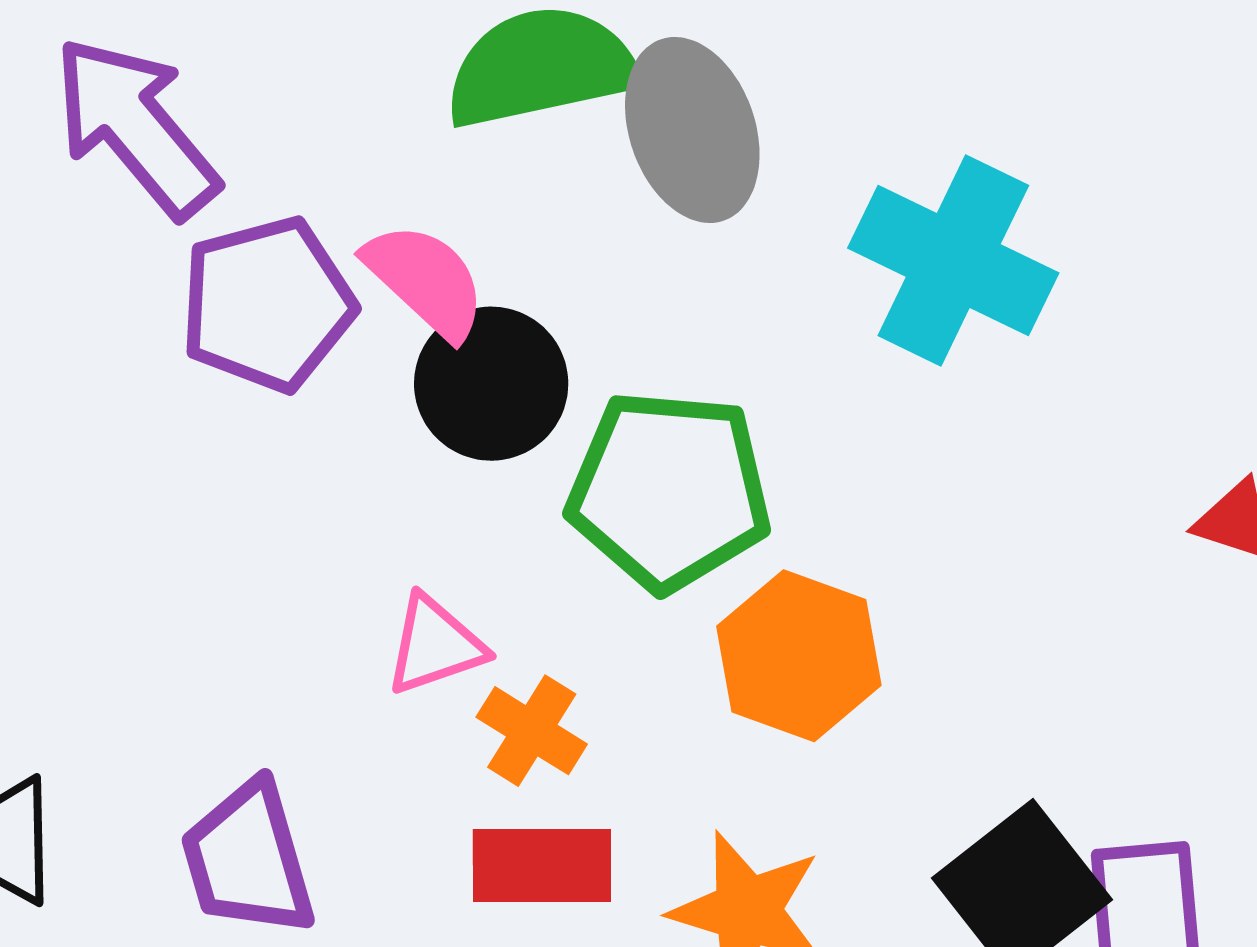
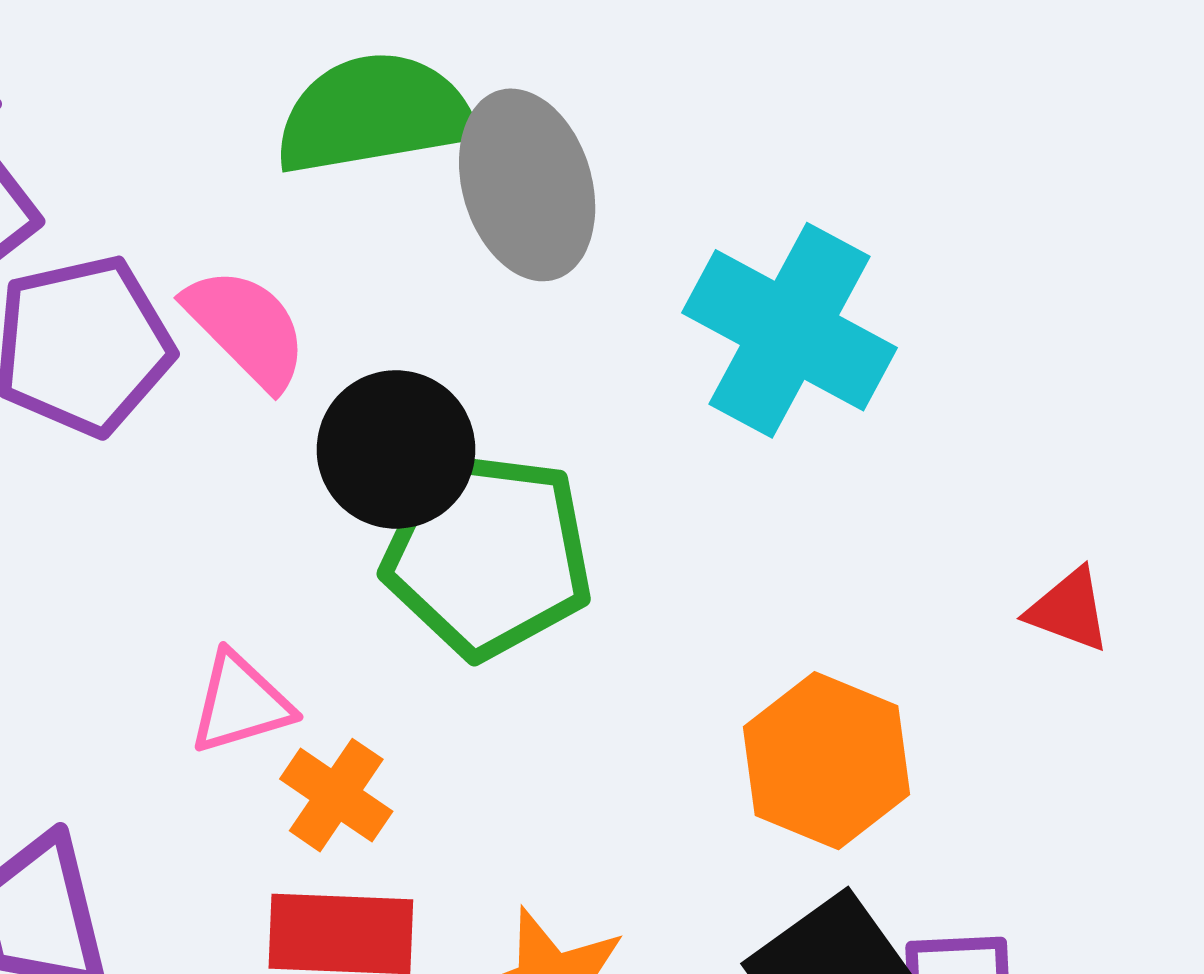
black circle: (491, 384) -> (396, 449), moved
orange hexagon: (799, 656) -> (826, 761), moved

